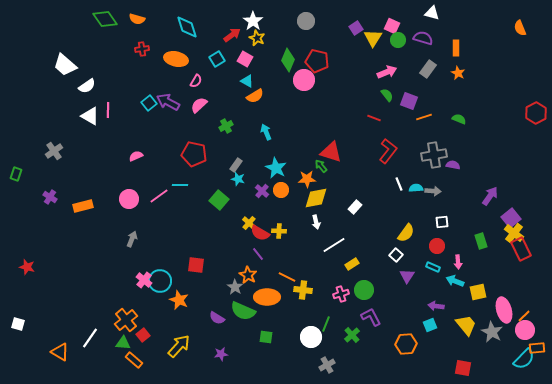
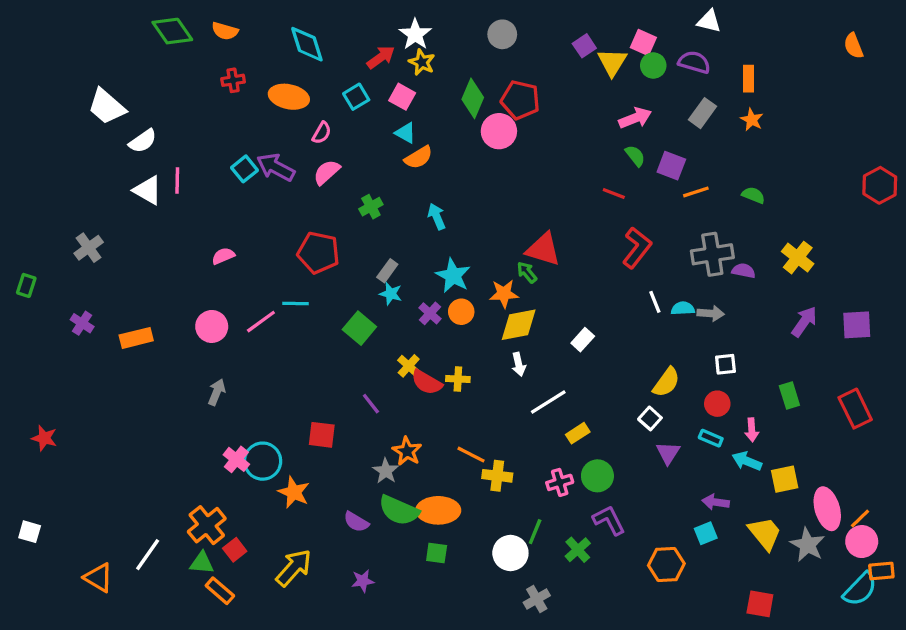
purple square: (511, 218) -> (857, 325), moved, turned 36
yellow cross: (514, 233) -> (798, 258), moved
purple line: (258, 254) -> (371, 404), moved
orange ellipse: (267, 297) -> (438, 510), moved

